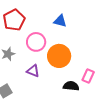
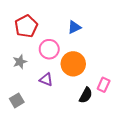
blue triangle: (60, 21) -> (74, 27), turned -40
black semicircle: (71, 86) -> (86, 95), turned 112

